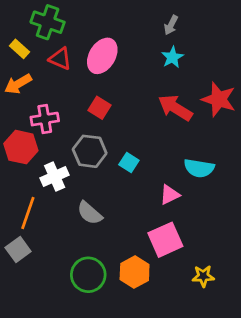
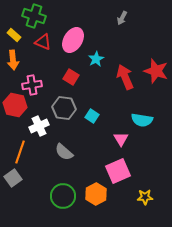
cyan star: (172, 57) -> (96, 59), moved
orange arrow: (18, 84) -> (13, 60), turned -66
red arrow: (175, 108) -> (125, 77), turned 35
pink triangle: (170, 195) -> (121, 139), turned -35

